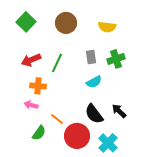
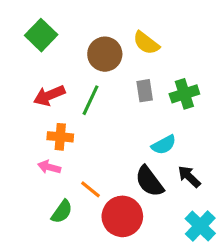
brown circle: (66, 23) -> (105, 54), moved
yellow semicircle: (107, 27) -> (146, 43), moved, turned 30
cyan semicircle: (94, 82) -> (164, 145), moved
cyan cross: (108, 143) -> (200, 226), moved

